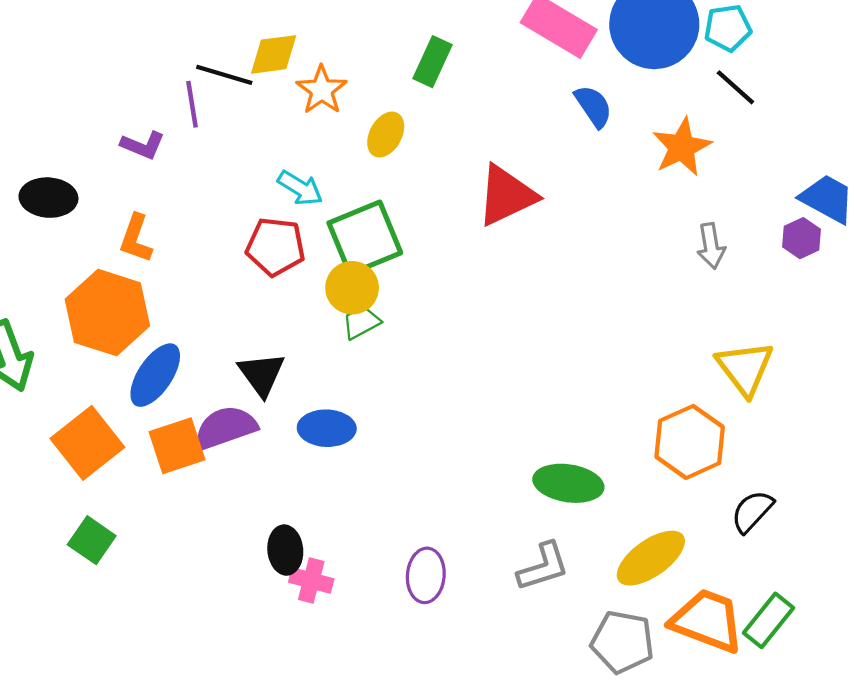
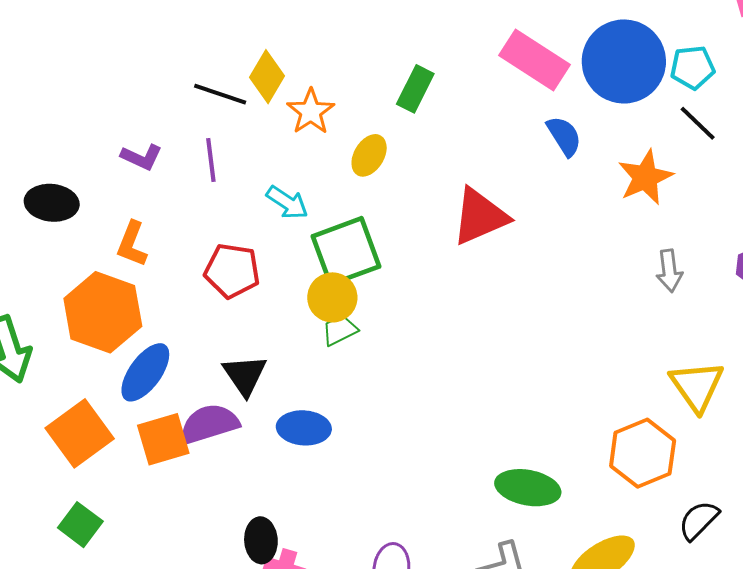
yellow diamond: (274, 54) -> (267, 77), turned -54
purple line: (192, 104) -> (211, 160), moved
red pentagon: (275, 247) -> (232, 271), moved

